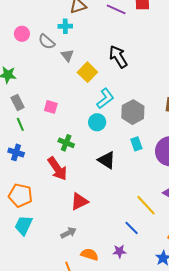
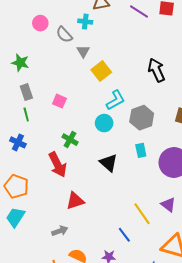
black arrow: (118, 57) -> (156, 70), moved

